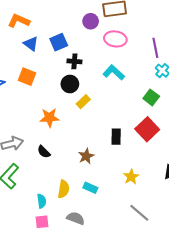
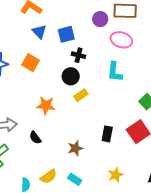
cyan L-shape: (114, 72) -> (115, 72), turned -135
yellow semicircle: (64, 189) -> (49, 176), turned 36

